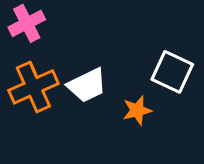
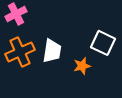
white trapezoid: (87, 85) -> (52, 51), turned -55

